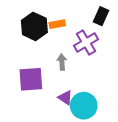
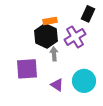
black hexagon: (34, 26) -> (46, 36), moved
cyan circle: (84, 106) -> (84, 81), moved

